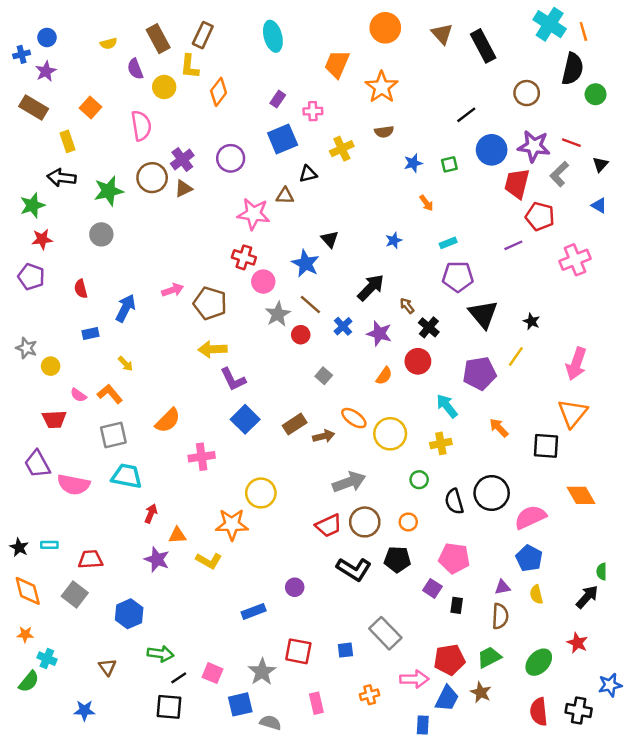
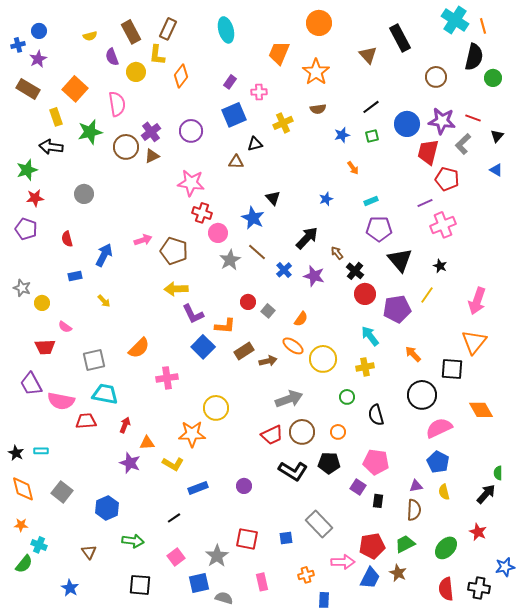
brown triangle: (442, 34) -> (368, 55), moved
orange square: (90, 108) -> (75, 89), size x1.4
black line: (466, 115) -> (371, 107), moved
green star: (109, 191) -> (90, 132), moved
pink star: (254, 214) -> (191, 183), moved
pink cross: (575, 260) -> (443, 225), moved
red circle: (301, 335) -> (248, 302), moved
red circle: (418, 361) -> (365, 294), moved
orange semicircle: (384, 376) -> (301, 319), moved
orange L-shape: (110, 394) -> (225, 326), moved, turned 135
black circle: (492, 493) -> (422, 395), moved
red trapezoid: (90, 559) -> (86, 421), moved
blue rectangle: (254, 611) -> (198, 488), moved
pink square: (213, 673) -> (176, 557), turned 30
black line: (179, 678) -> (174, 518), moved
blue star: (84, 710) -> (70, 588), turned 30
blue rectangle: (423, 725) -> (324, 600), moved

